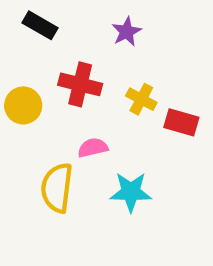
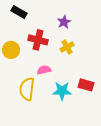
purple star: (127, 32) -> (64, 22), moved
yellow cross: (141, 99) -> (67, 47), turned 32
red rectangle: (181, 122) -> (86, 85), moved

